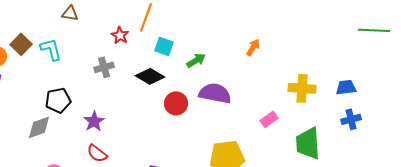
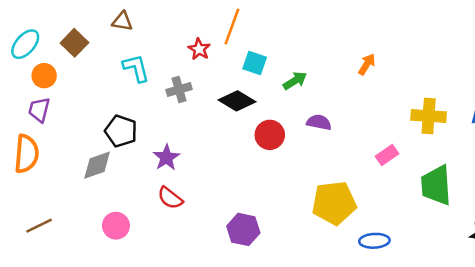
brown triangle: (70, 13) -> (122, 21), moved
brown square: (21, 44) -> (74, 43), moved
cyan L-shape: (51, 49) -> (136, 68), moved
purple semicircle: (215, 93) -> (319, 122), size x0.6
black pentagon: (58, 100) -> (121, 131), turned 30

